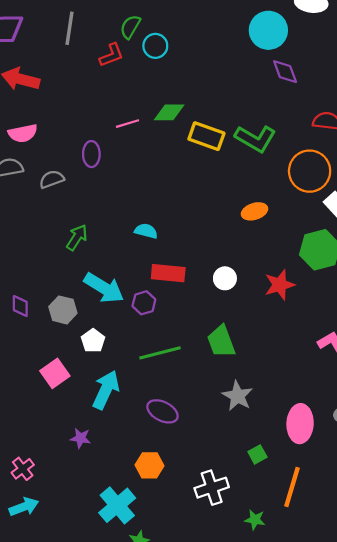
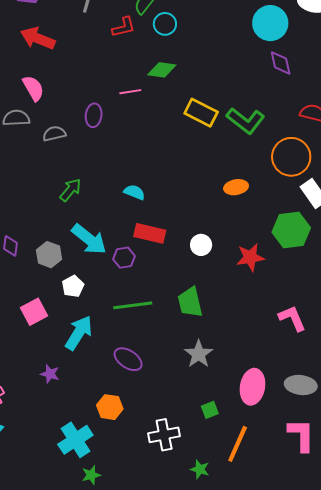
green diamond: (169, 112) -> (162, 70), moved
pink semicircle: (23, 133) -> (33, 88), turned -116

